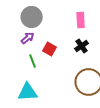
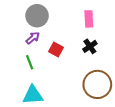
green line: (33, 61) -> (30, 62), moved

